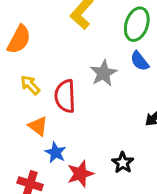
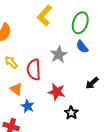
red star: (80, 174) -> (57, 92), moved, turned 30

